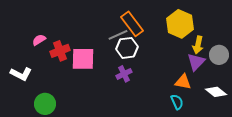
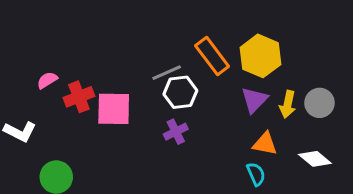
orange rectangle: (132, 24) -> (212, 56), moved
yellow arrow: (198, 45) -> (288, 104), moved
purple triangle: (196, 62) -> (254, 100), moved

